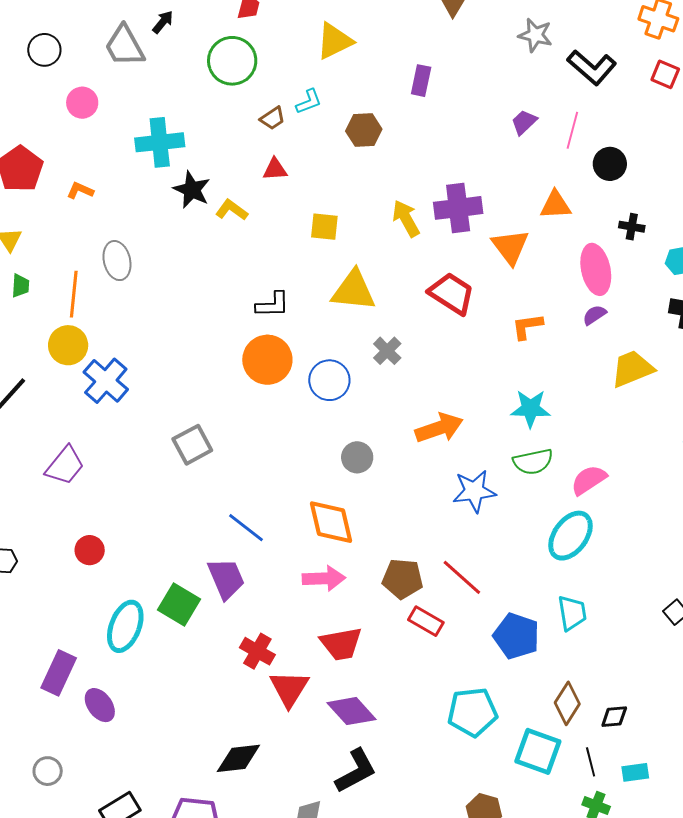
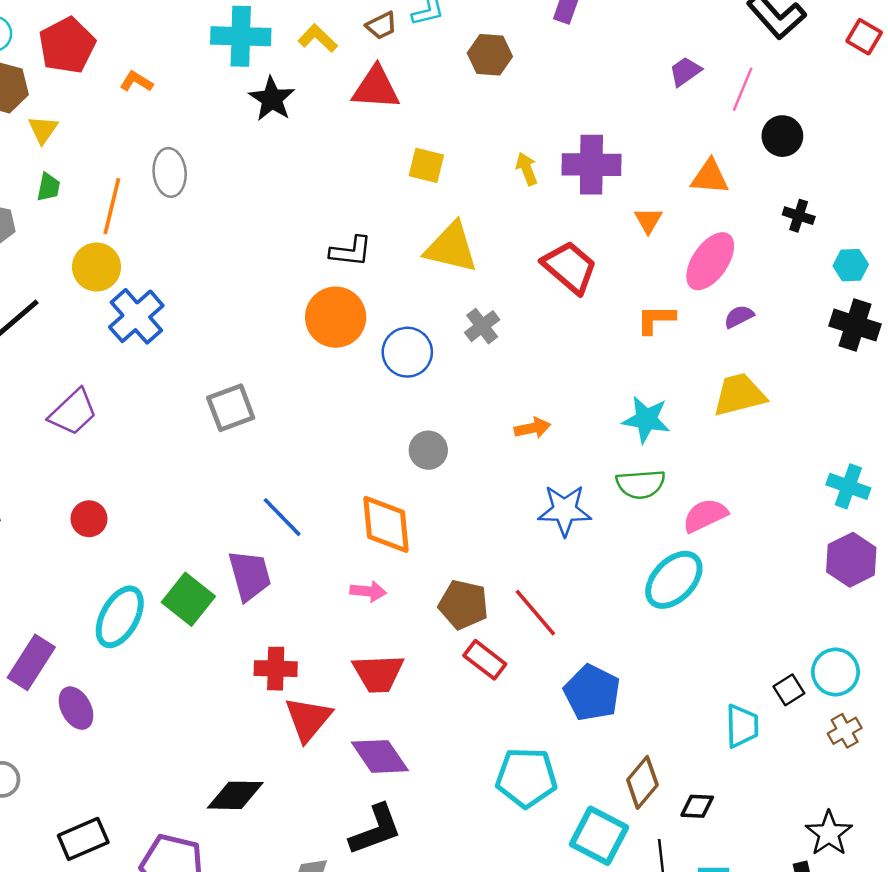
red triangle: (275, 169) -> (376, 88), size x1.6
yellow L-shape: (232, 210) -> (318, 38), moved
yellow arrow: (406, 218) -> (527, 169), size x0.7
orange triangle: (510, 247) -> (648, 220), size x0.6
pink ellipse: (596, 269) -> (710, 261), moved, turned 39
yellow trapezoid: (632, 369) -> (739, 395), moved
orange arrow: (439, 428) -> (532, 428), size x0.6
pink arrow: (324, 578) -> (368, 591), size x0.7
cyan trapezoid: (572, 613) -> (742, 726), moved
red cross: (257, 651) -> (276, 669), turned -36

